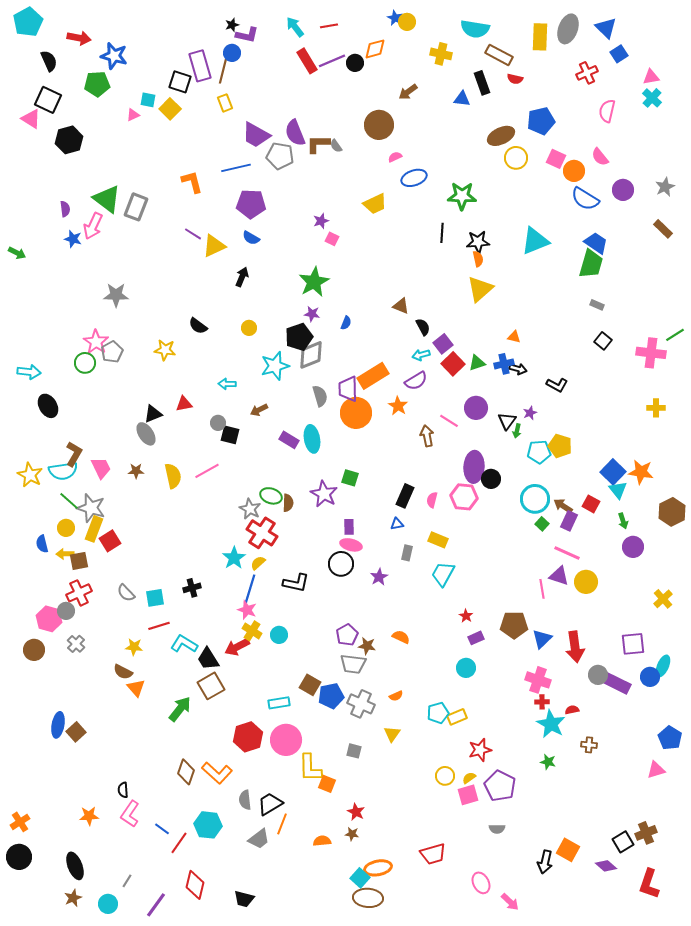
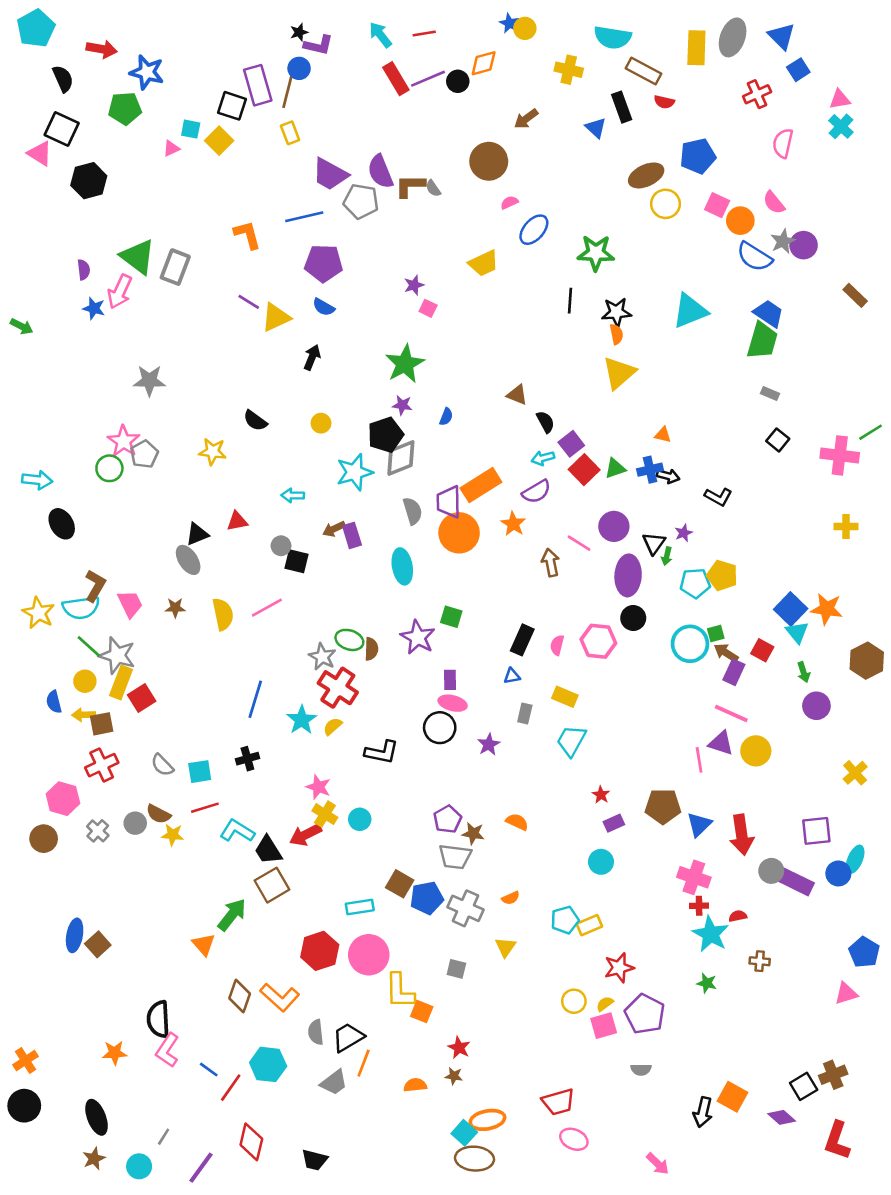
blue triangle: (462, 99) -> (596, 128), turned 36
blue ellipse: (414, 178) -> (534, 230), turned -30
gray star: (665, 187) -> (783, 241), moved
purple rectangle: (289, 440) -> (352, 535), moved, turned 42
purple ellipse: (474, 467) -> (628, 575), moved
green square: (542, 524) -> (716, 633), moved, turned 32
blue line: (250, 589) -> (255, 699), moved
gray circle: (66, 611) -> (135, 823), moved
brown semicircle: (123, 672) -> (158, 814), moved
orange triangle: (136, 688) -> (204, 944), moved
black semicircle: (123, 790) -> (158, 1019), size x1.8
pink ellipse: (481, 883) -> (574, 1139), moved, turned -40

